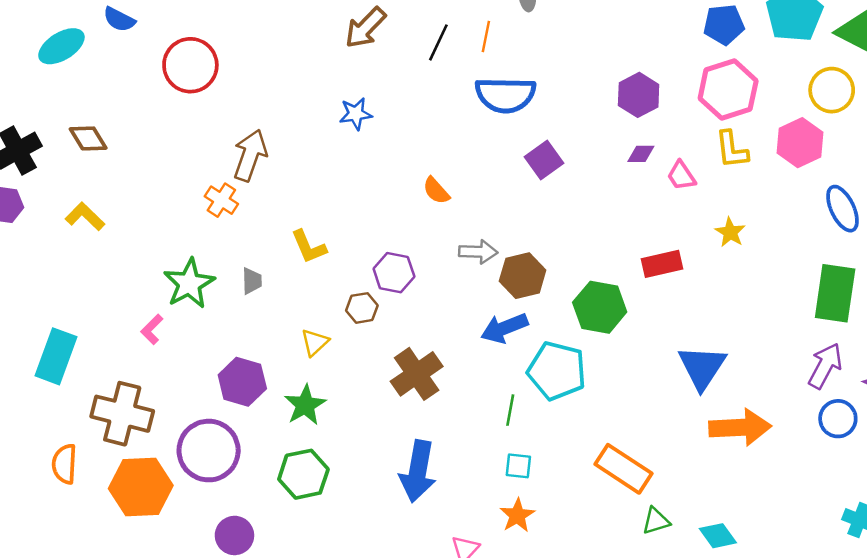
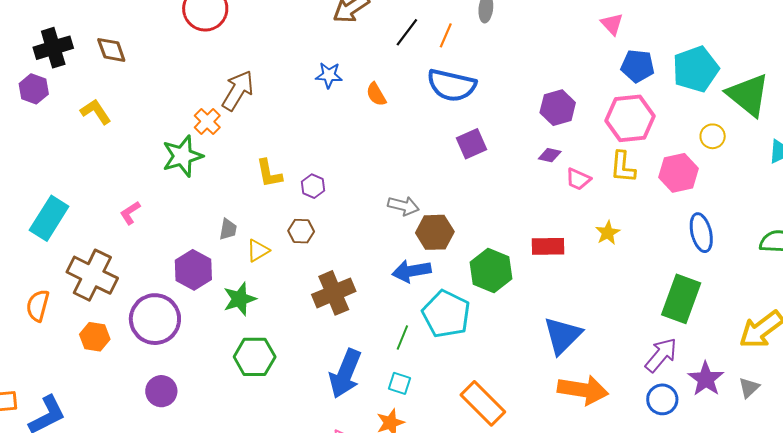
yellow circle: (832, 90) -> (713, 136), size x0.7
pink trapezoid: (681, 176) -> (578, 179), turned -44
orange semicircle: (436, 191) -> (376, 94), moved
purple hexagon: (394, 273) -> (313, 186), moved, size x0.7
gray trapezoid: (252, 281) -> (228, 229), moved
green star: (189, 284) -> (182, 156), moved
blue arrow: (418, 471) -> (345, 374), moved
green hexagon: (303, 474) -> (255, 357), moved
orange hexagon: (141, 487) -> (95, 337), size x0.6

